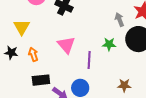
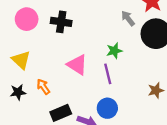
green star: (109, 44) -> (114, 51), moved

